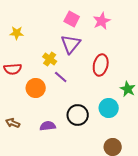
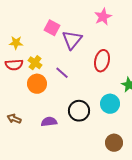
pink square: (72, 19) -> (52, 28), moved
yellow star: (17, 33) -> (16, 43), moved
yellow cross: (50, 59) -> (35, 63), moved

